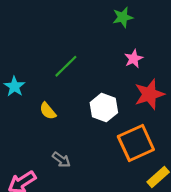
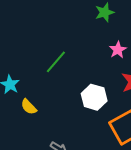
yellow semicircle: (48, 111) -> (29, 107), moved

